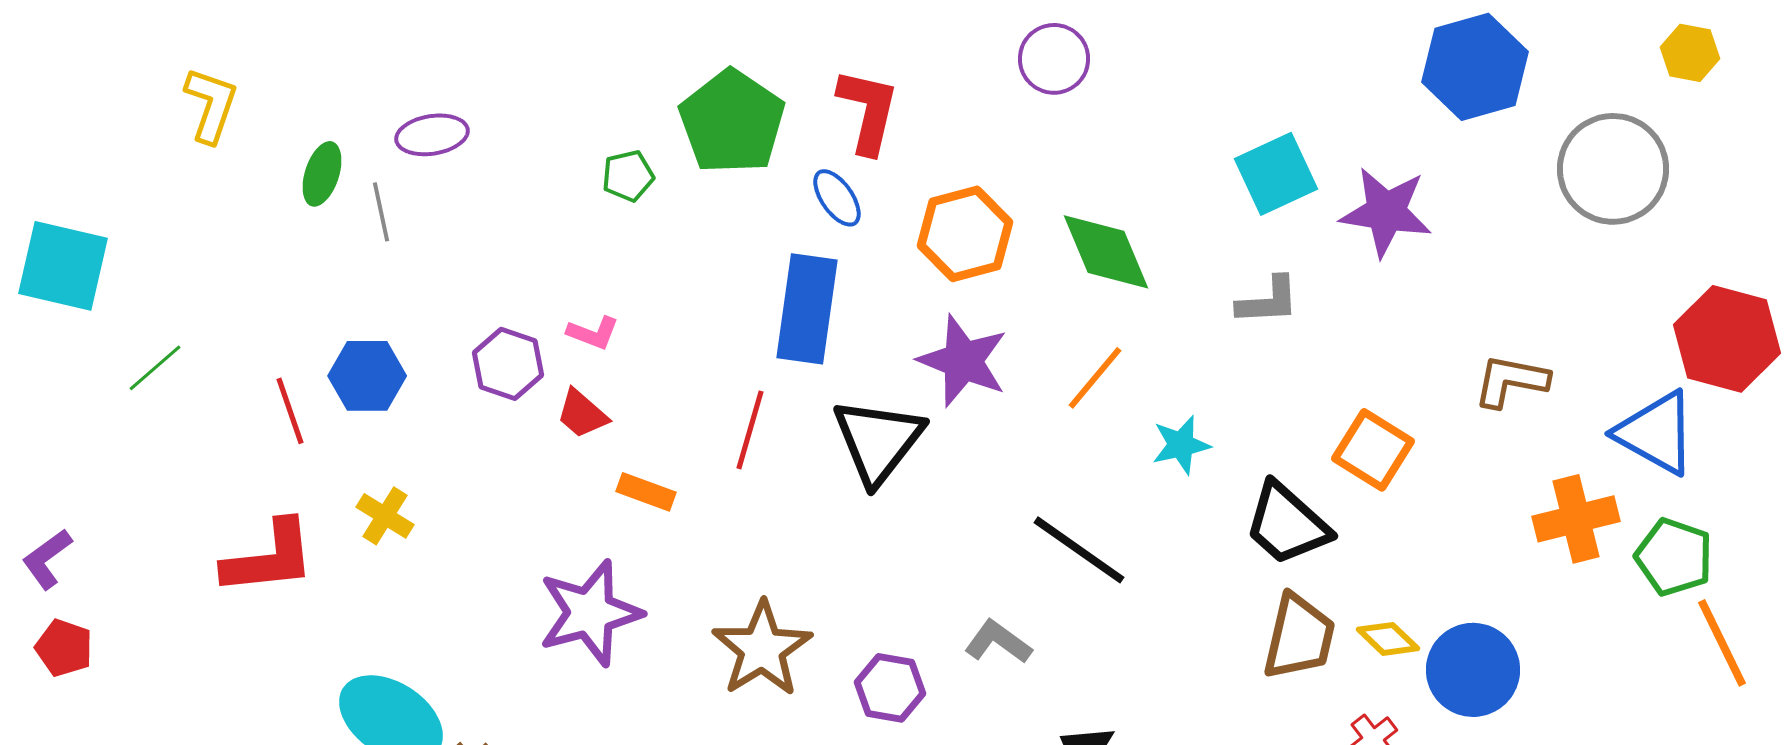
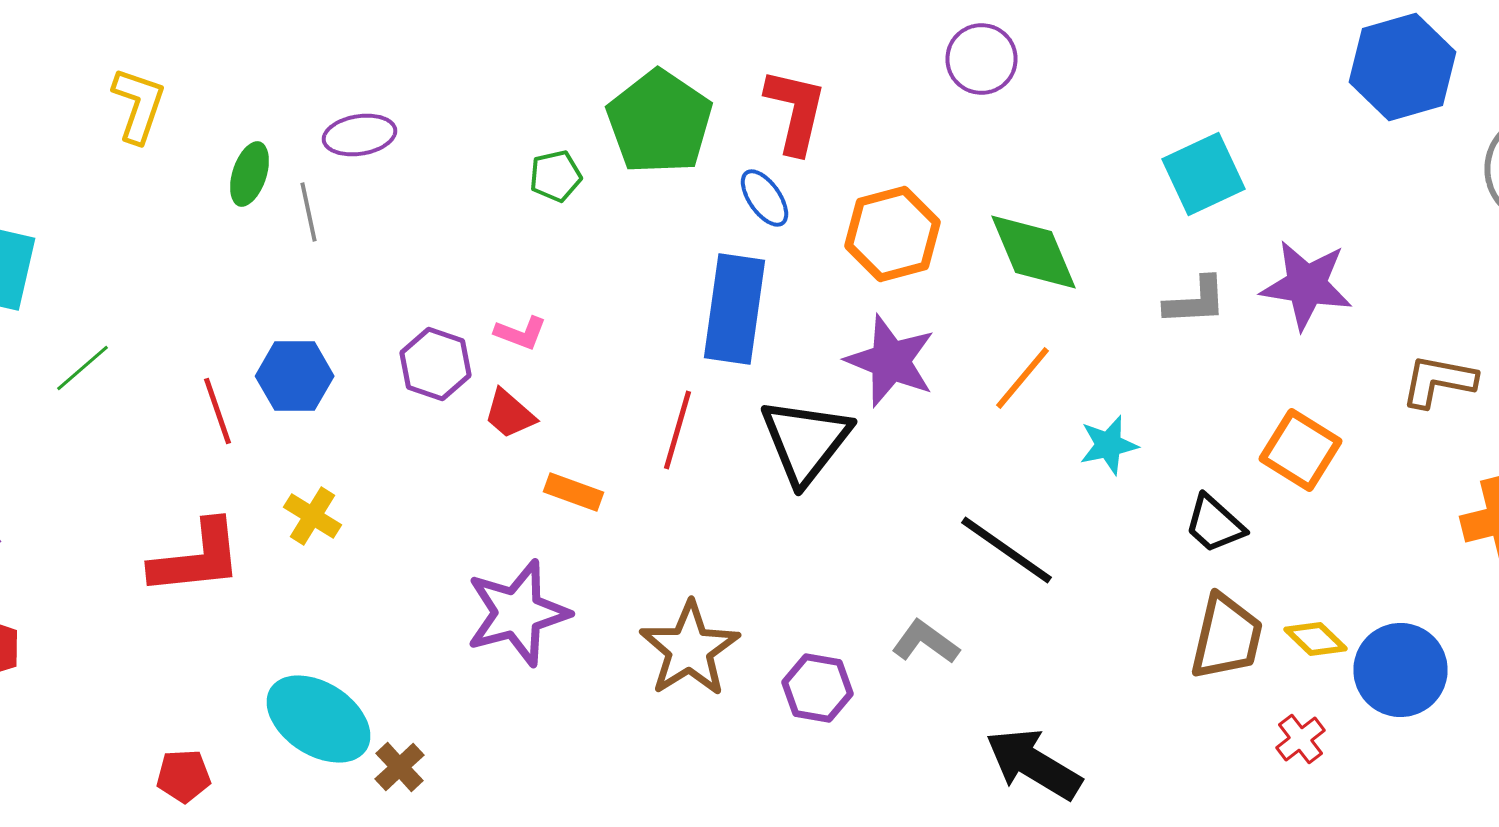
purple star: (1386, 212) -> (1306, 285), moved
black trapezoid: (1287, 524) -> (1214, 524), size x0.7

